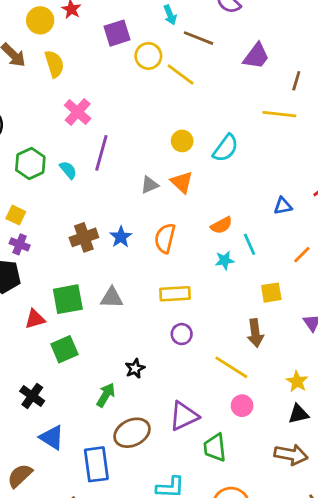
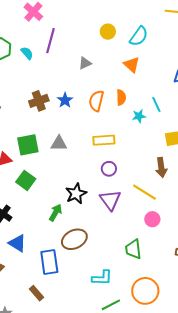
orange triangle: (182, 182) -> (132, 65), moved
orange semicircle: (221, 225) -> (121, 97), moved, turned -63
green square: (64, 349) -> (26, 180), turned -30
black star: (135, 368) -> (76, 194), size x1.5
purple triangle: (184, 416) -> (110, 200), moved, turned -40

